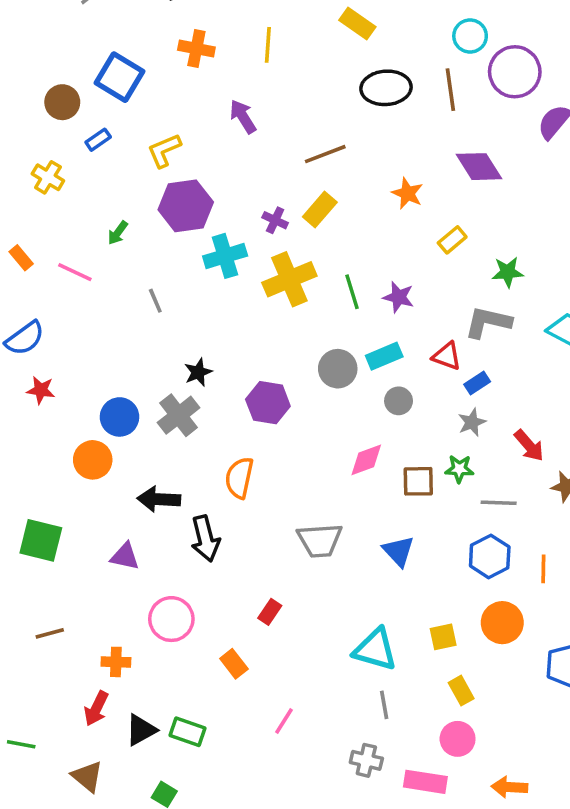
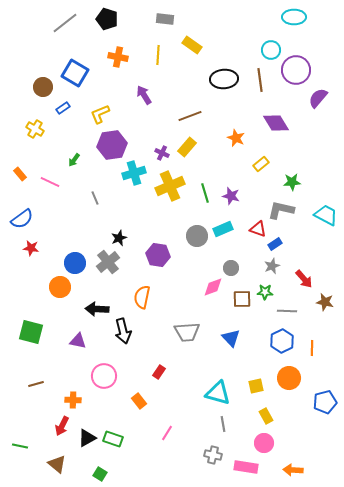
yellow rectangle: (357, 23) -> (192, 45), moved
gray circle: (399, 401) -> (231, 268), moved

